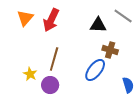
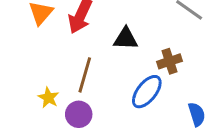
black triangle: (98, 25) -> (126, 39), moved
brown cross: (110, 50) -> (170, 61), turned -35

